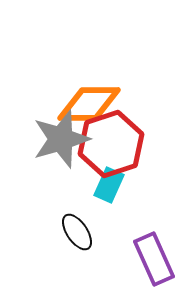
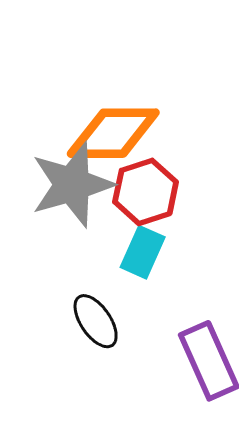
red hexagon: (111, 144) -> (146, 192), size x0.7

